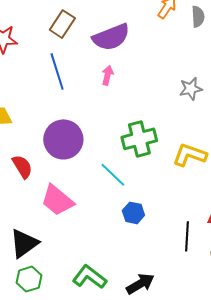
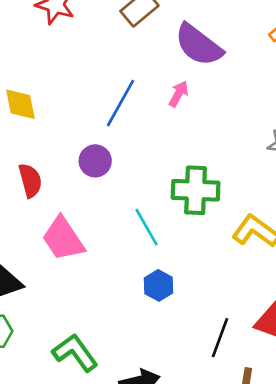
purple semicircle: (111, 37) -> (199, 45), turned 42
blue line: (57, 72) -> (121, 103), moved, turned 30
purple circle: (63, 139) -> (95, 161), size x0.6

